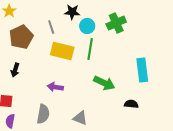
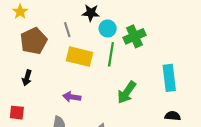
green cross: (116, 23) -> (134, 36), moved
green arrow: (104, 83) -> (127, 92), turned 100
black semicircle: (131, 104) -> (173, 116), moved

